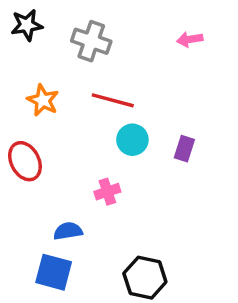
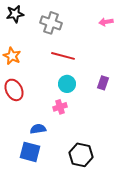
orange star: (43, 100) -> (12, 56), moved
cyan circle: (132, 140) -> (67, 84), moved

